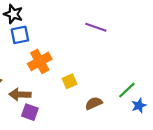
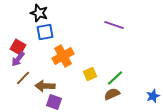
green line: (127, 90) -> (115, 78), moved

